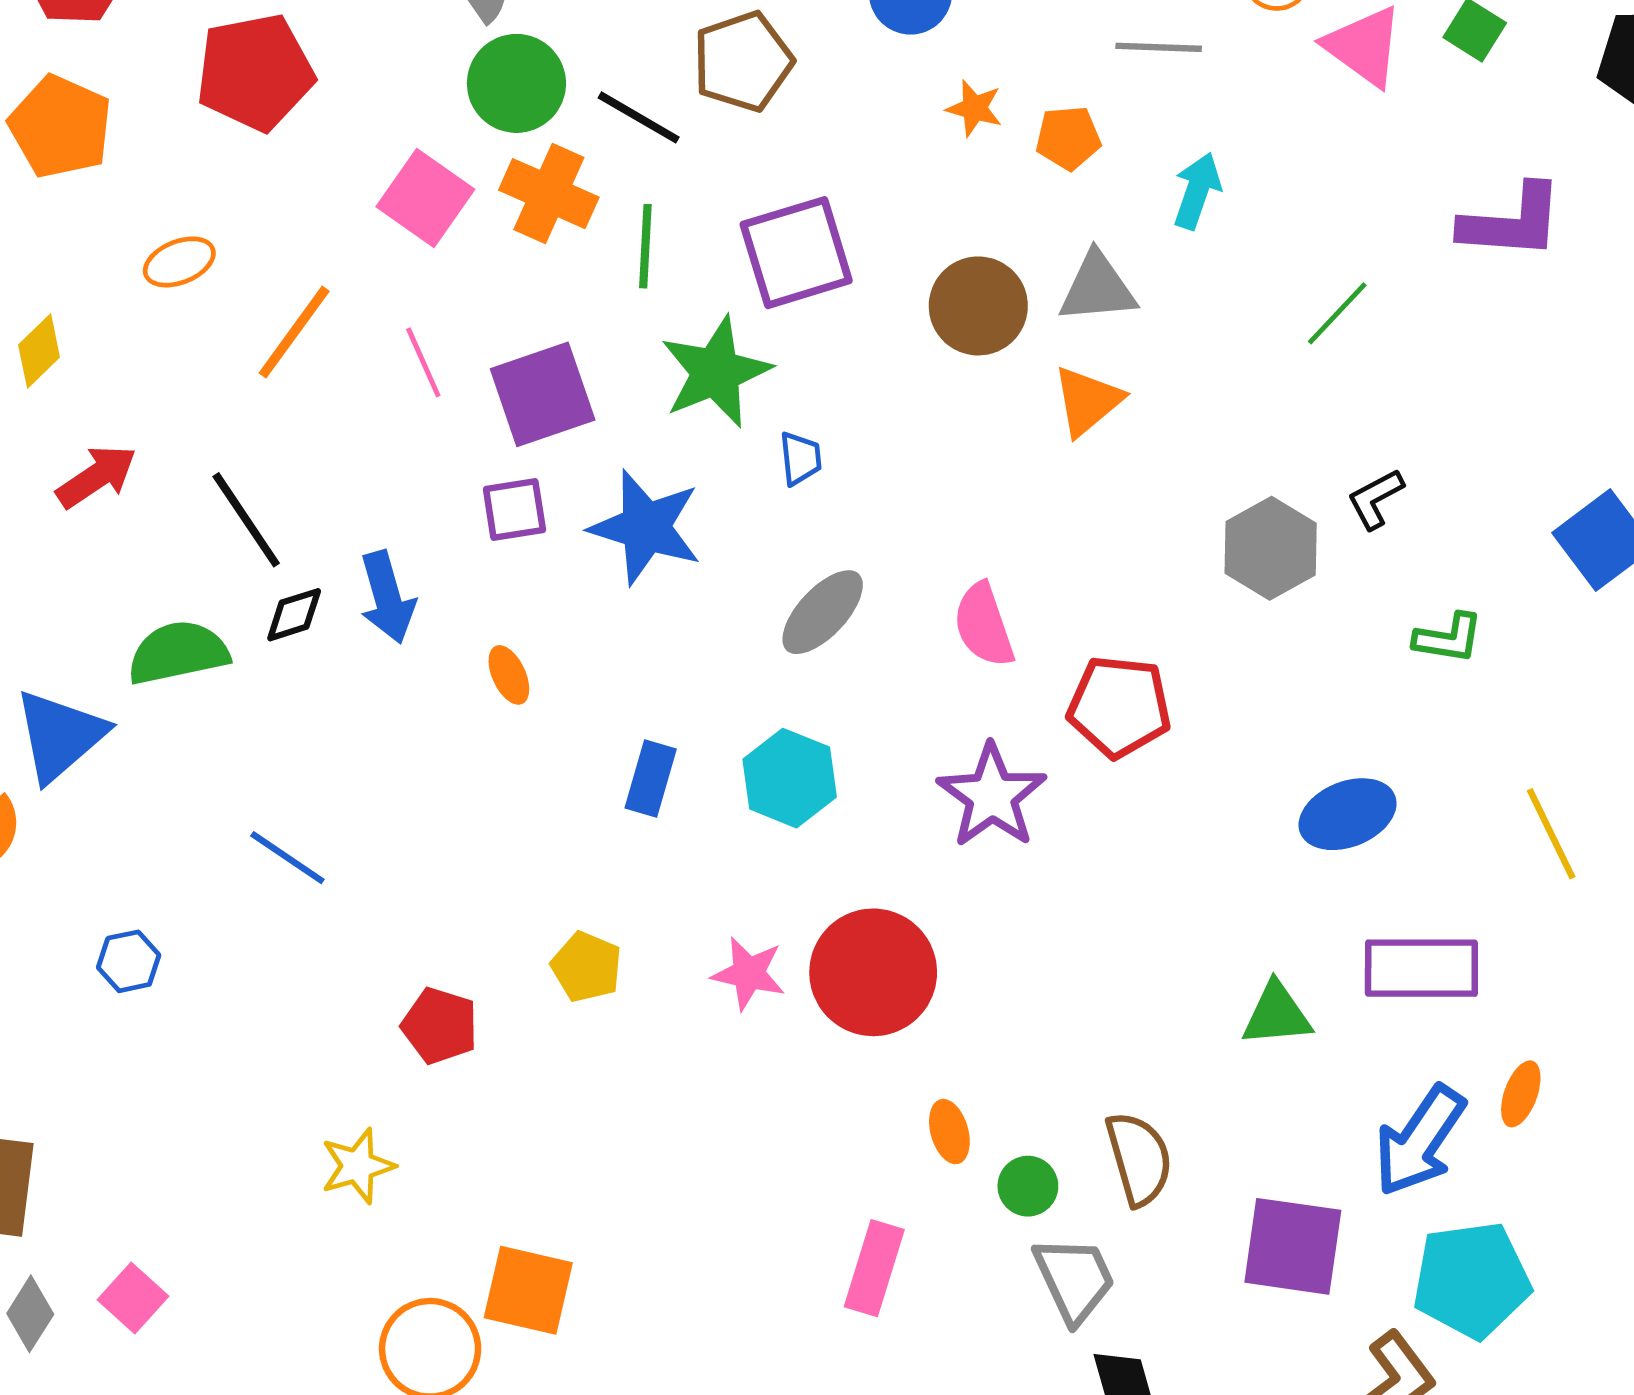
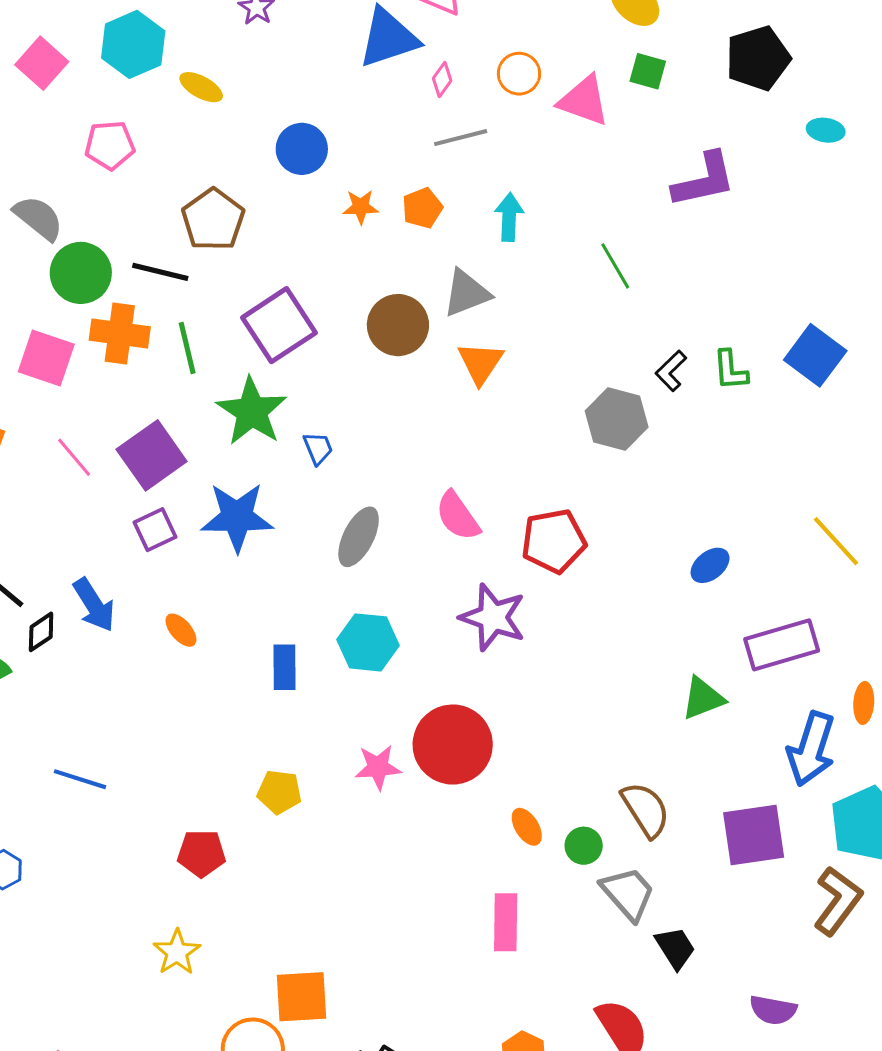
green line: (1337, 313) -> (615, 266), turned -57
green L-shape: (1448, 638) -> (730, 370), moved, turned 93
blue ellipse: (1348, 814) -> (710, 565), size x0.7

